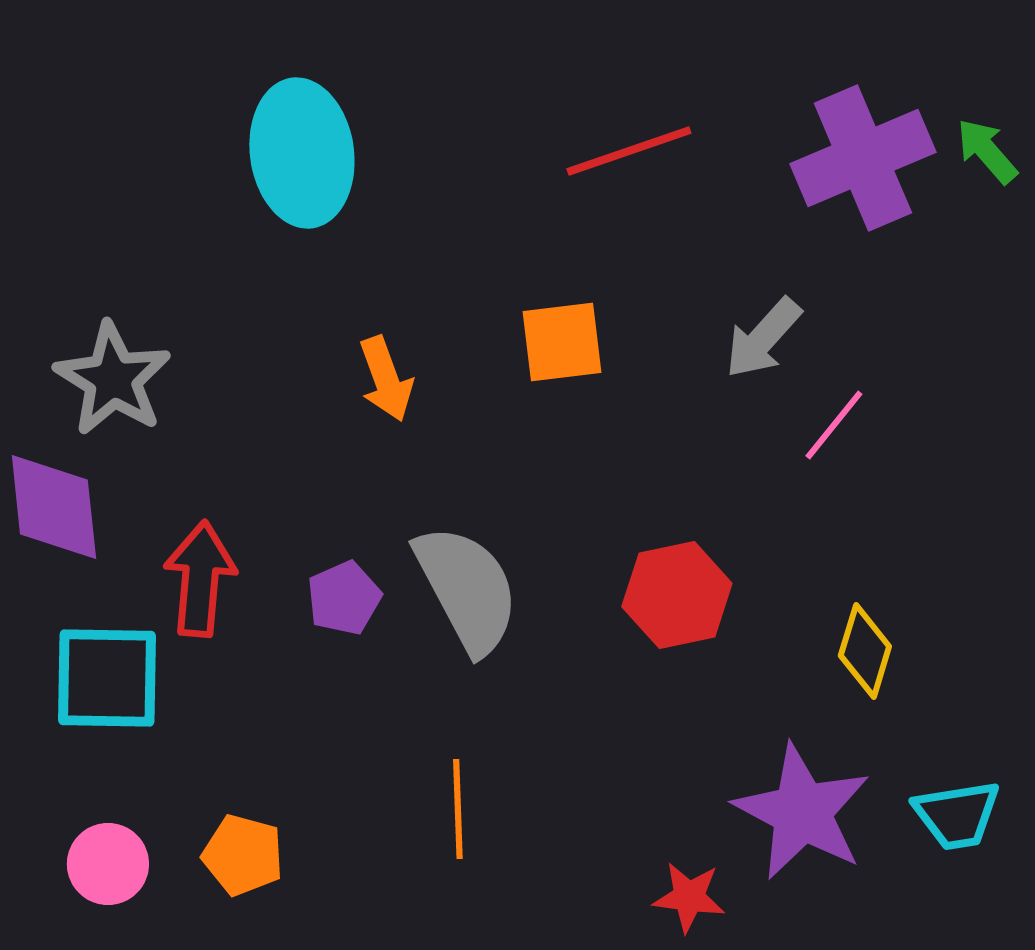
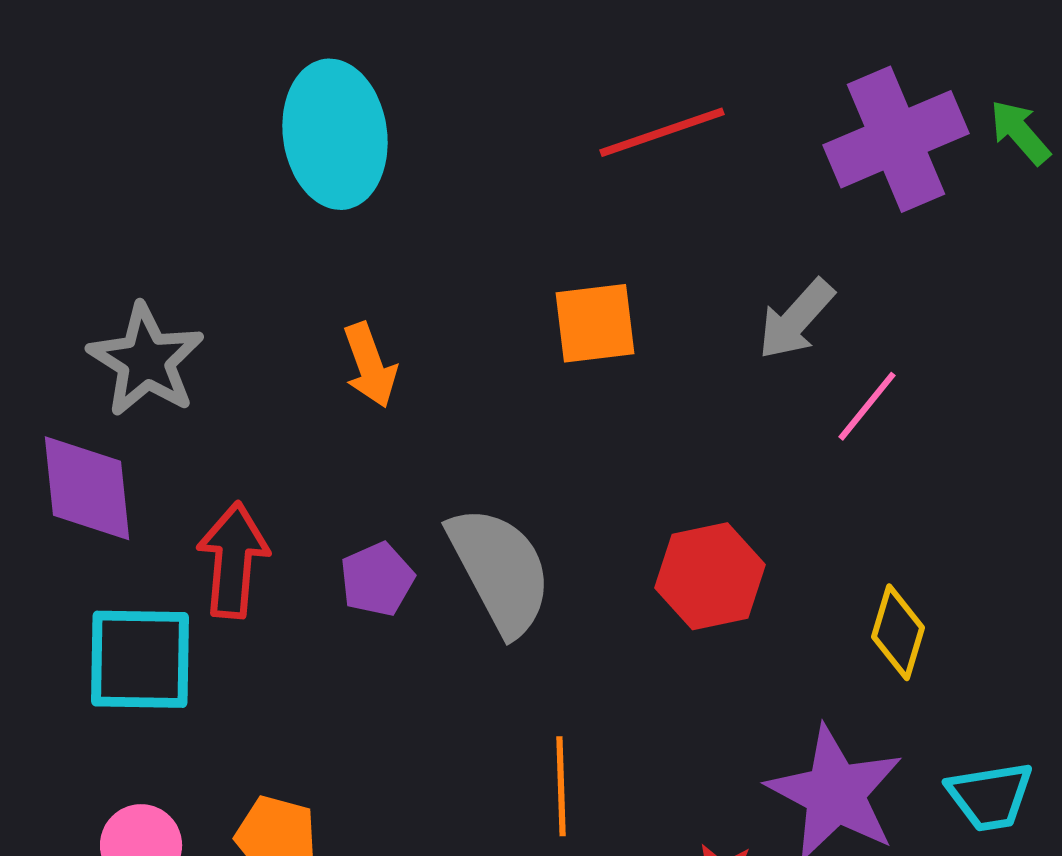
orange arrow: (386, 379) -> (370, 365), moved
orange line: (458, 809) -> (561, 786), moved

